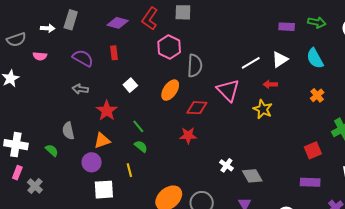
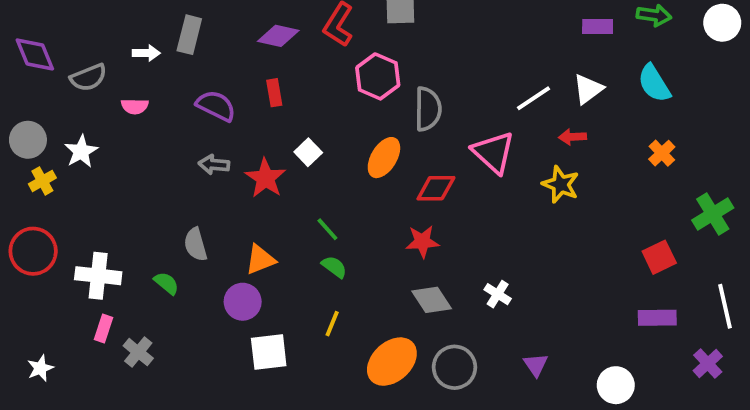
red star: (107, 111) -> (265, 178), moved
yellow line: (129, 170) -> (332, 324), moved, turned 40
gray diamond: (252, 176) -> (432, 300), moved

